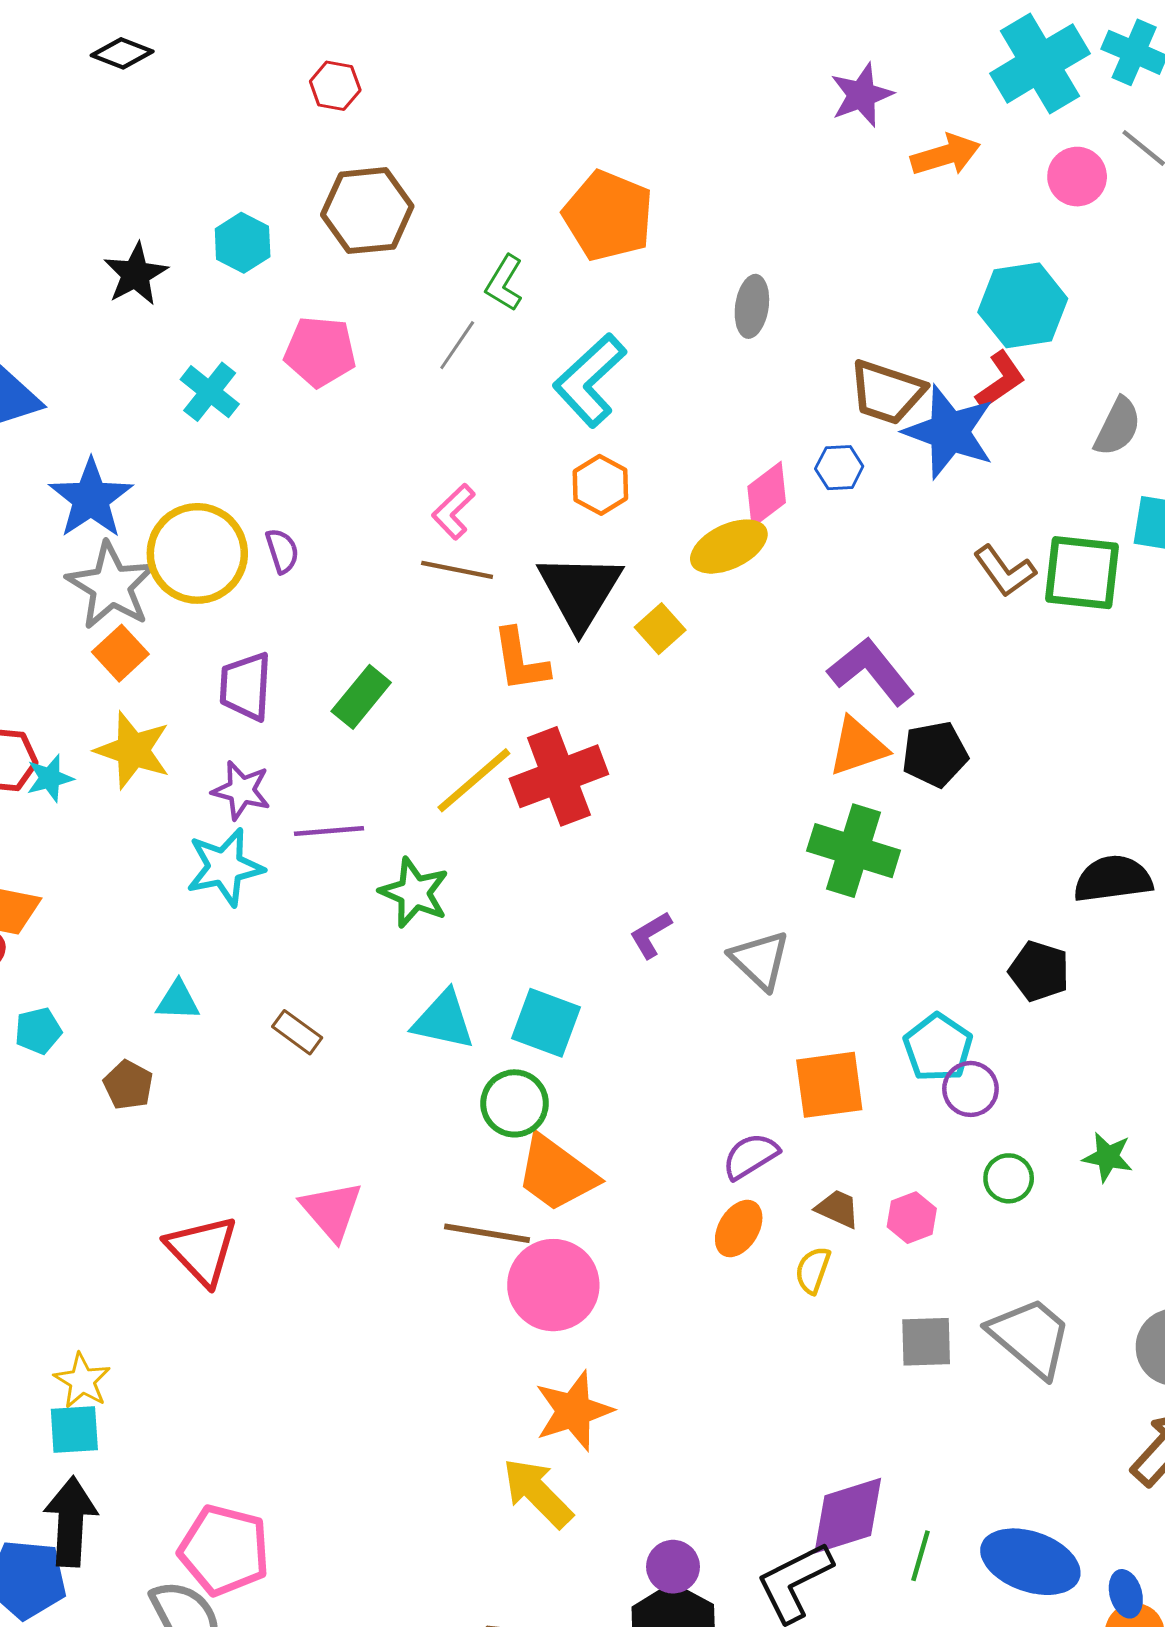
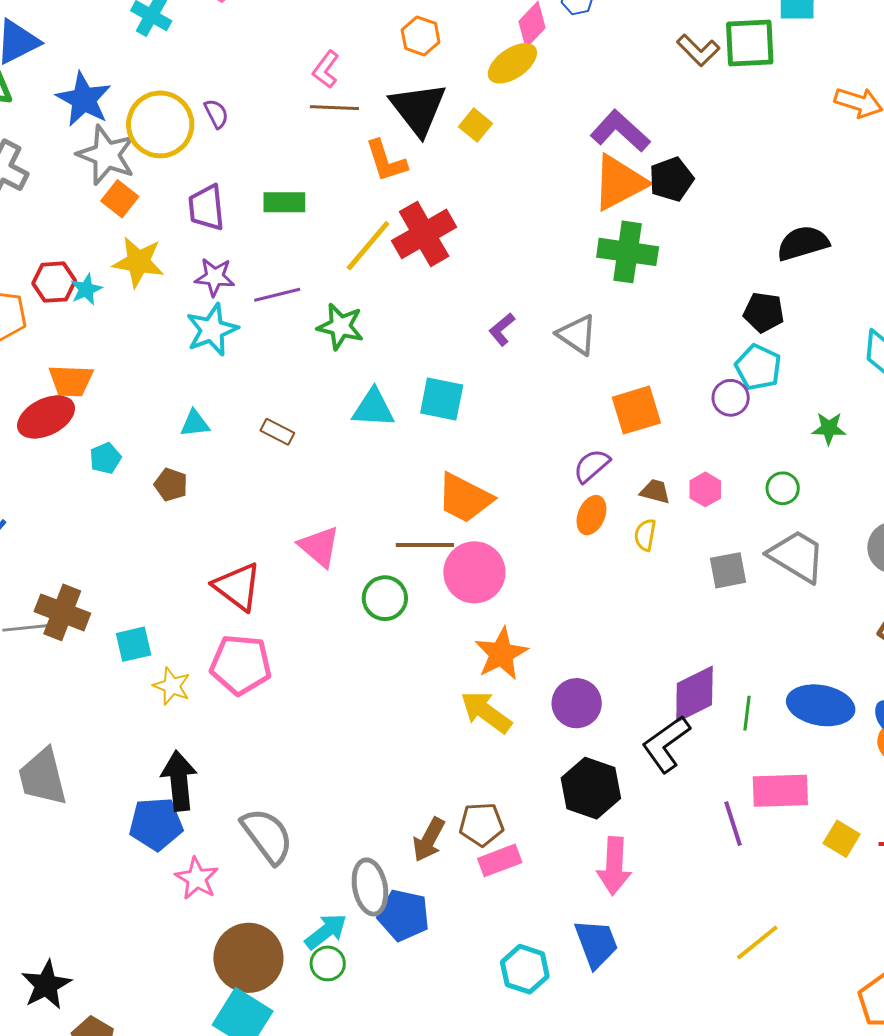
green rectangle: (361, 697) -> (284, 202), turned 60
orange triangle: (858, 747) -> (619, 182), size x1.4
cyan pentagon: (938, 1048) -> (758, 367), moved
green circle: (515, 1103) -> (385, 598), moved
green circle: (1009, 1178) -> (783, 488), moved
cyan square: (74, 1430) -> (134, 644), moved
pink pentagon: (224, 1550) -> (241, 665), moved
purple circle: (673, 1567) -> (577, 703), moved, size x1.4

